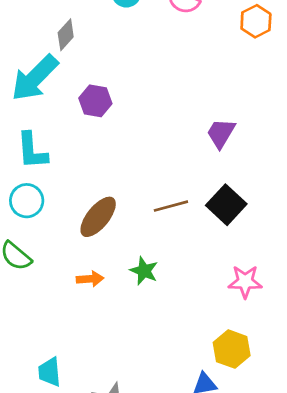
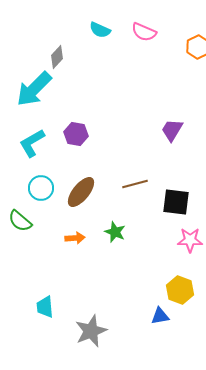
purple hexagon: (95, 101) -> (76, 134), moved
cyan L-shape: (32, 151) -> (32, 143), turned 64
cyan circle: (27, 201) -> (41, 188), moved
black square: (226, 205) -> (176, 202), moved, turned -36

